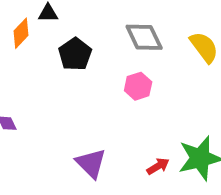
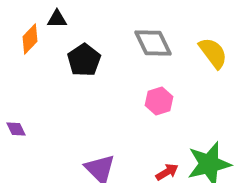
pink hexagon: (138, 86) -> (159, 101), moved

